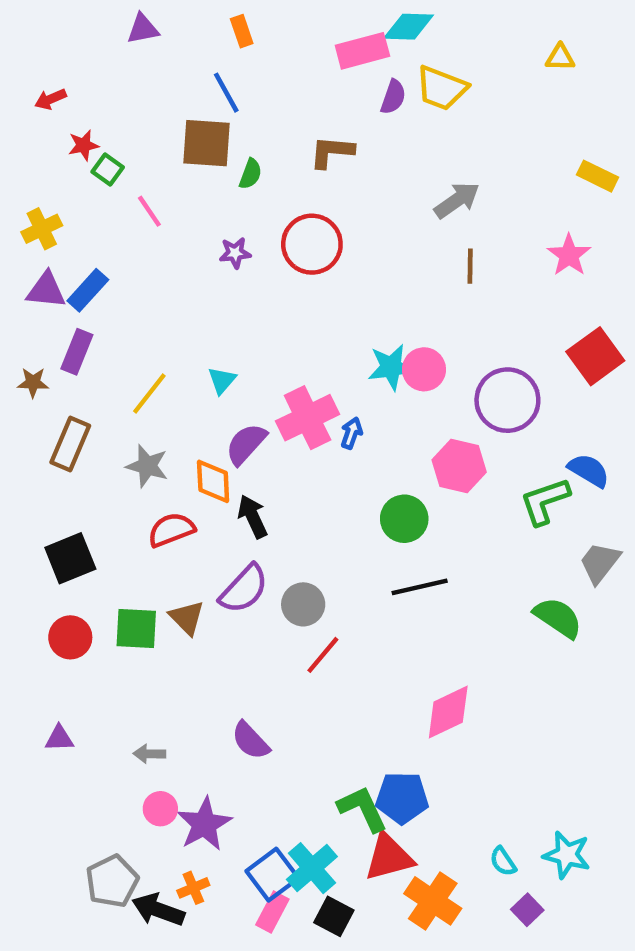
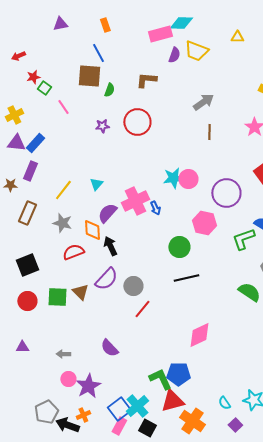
yellow triangle: (560, 57) -> (237, 37), moved
blue arrow: (351, 433) -> (155, 208), turned 136

